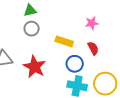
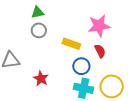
pink star: (92, 23) -> (99, 26), size x1.6
red star: (35, 67) -> (41, 79), moved, size x0.7

